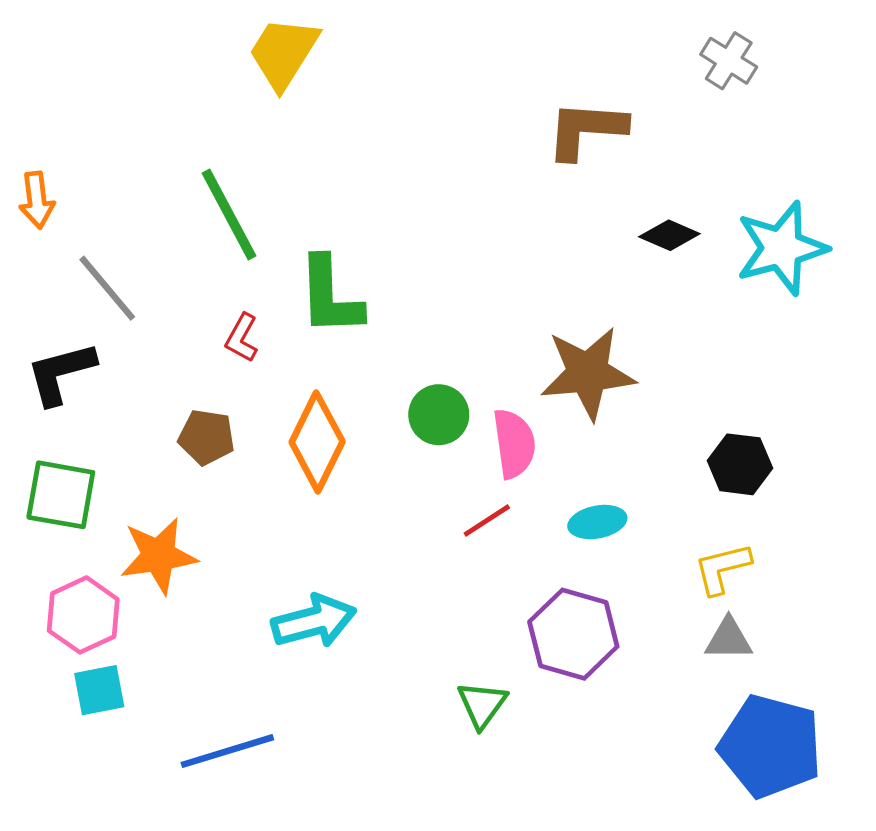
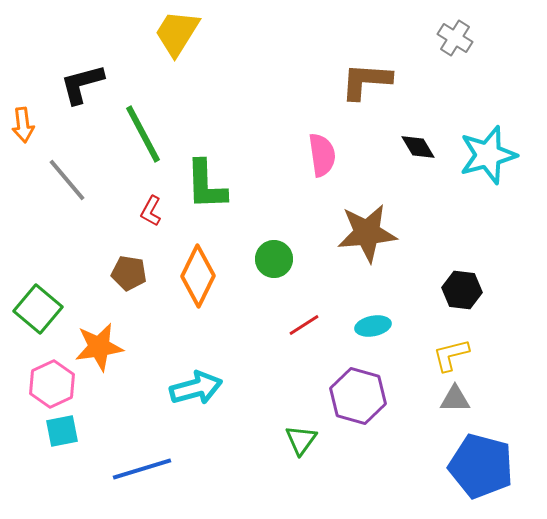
black diamond: (669, 235) -> (418, 147), turned 36
black L-shape: (61, 373) -> (82, 84), moved
pink semicircle: (514, 444) -> (322, 155), moved
green square: (61, 495) -> (38, 309), turned 30

